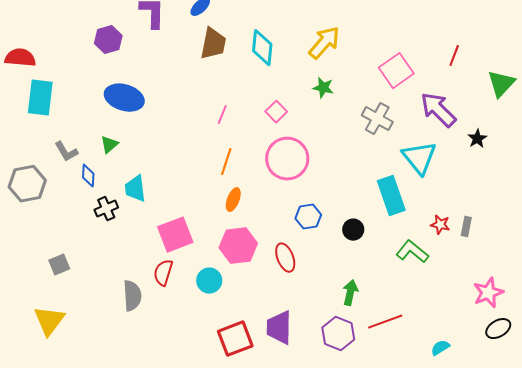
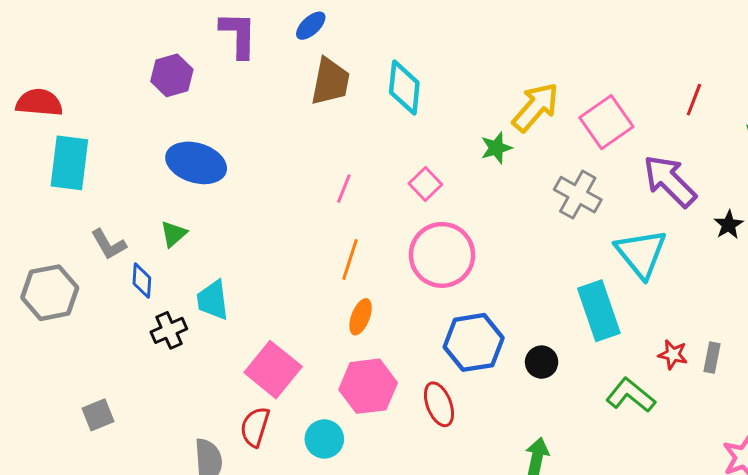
yellow arrow: (324, 43) -> (536, 107), moved
green star: (323, 88) -> (496, 148), turned -30
blue hexagon: (308, 217) -> (474, 342), size x1.5
pink square: (175, 235) -> (273, 370), turned -30

